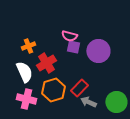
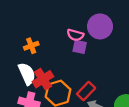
purple circle: (98, 51) -> (100, 26), moved
red cross: (46, 63) -> (43, 79), moved

